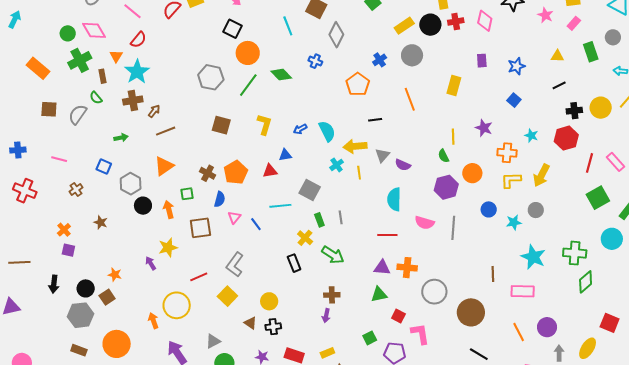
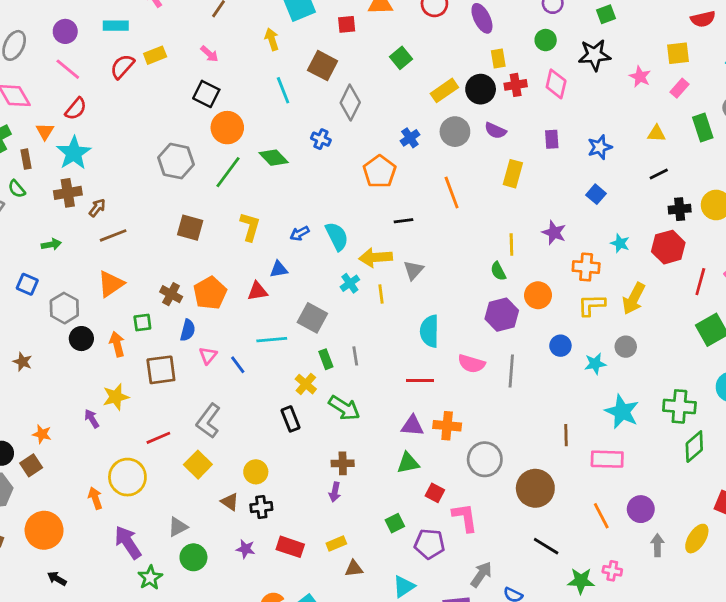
purple semicircle: (403, 165) -> (495, 131), moved

